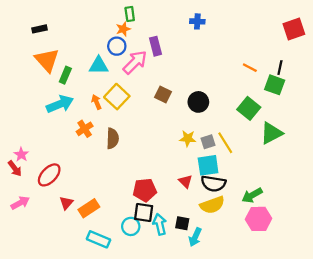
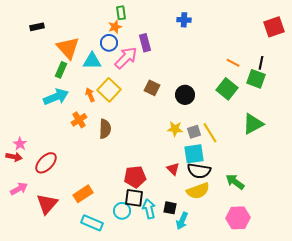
orange triangle: (47, 60) -> (68, 48), moved
green square: (249, 108) -> (227, 89), moved
red arrow: (15, 168) -> (14, 157), turned -42
green arrow: (252, 195) -> (235, 182), turned 66
red triangle: (66, 203) -> (47, 204), moved, size x1.6
pink hexagon: (258, 219) -> (238, 218), moved

